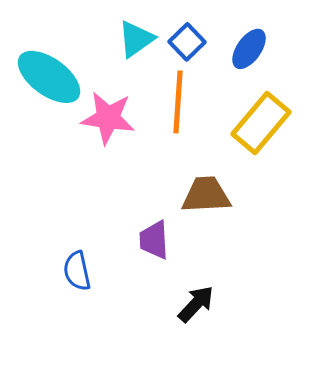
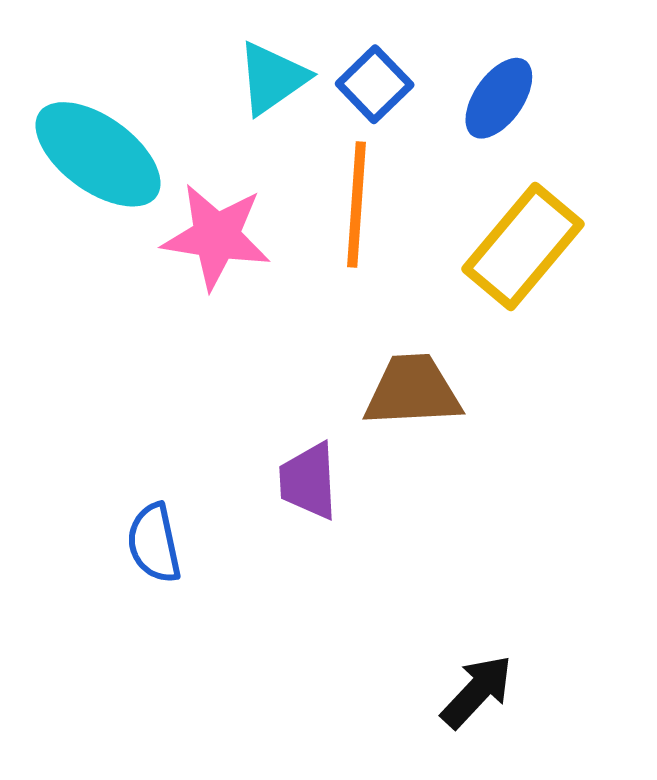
black arrow: (196, 304) -> (477, 691), moved

